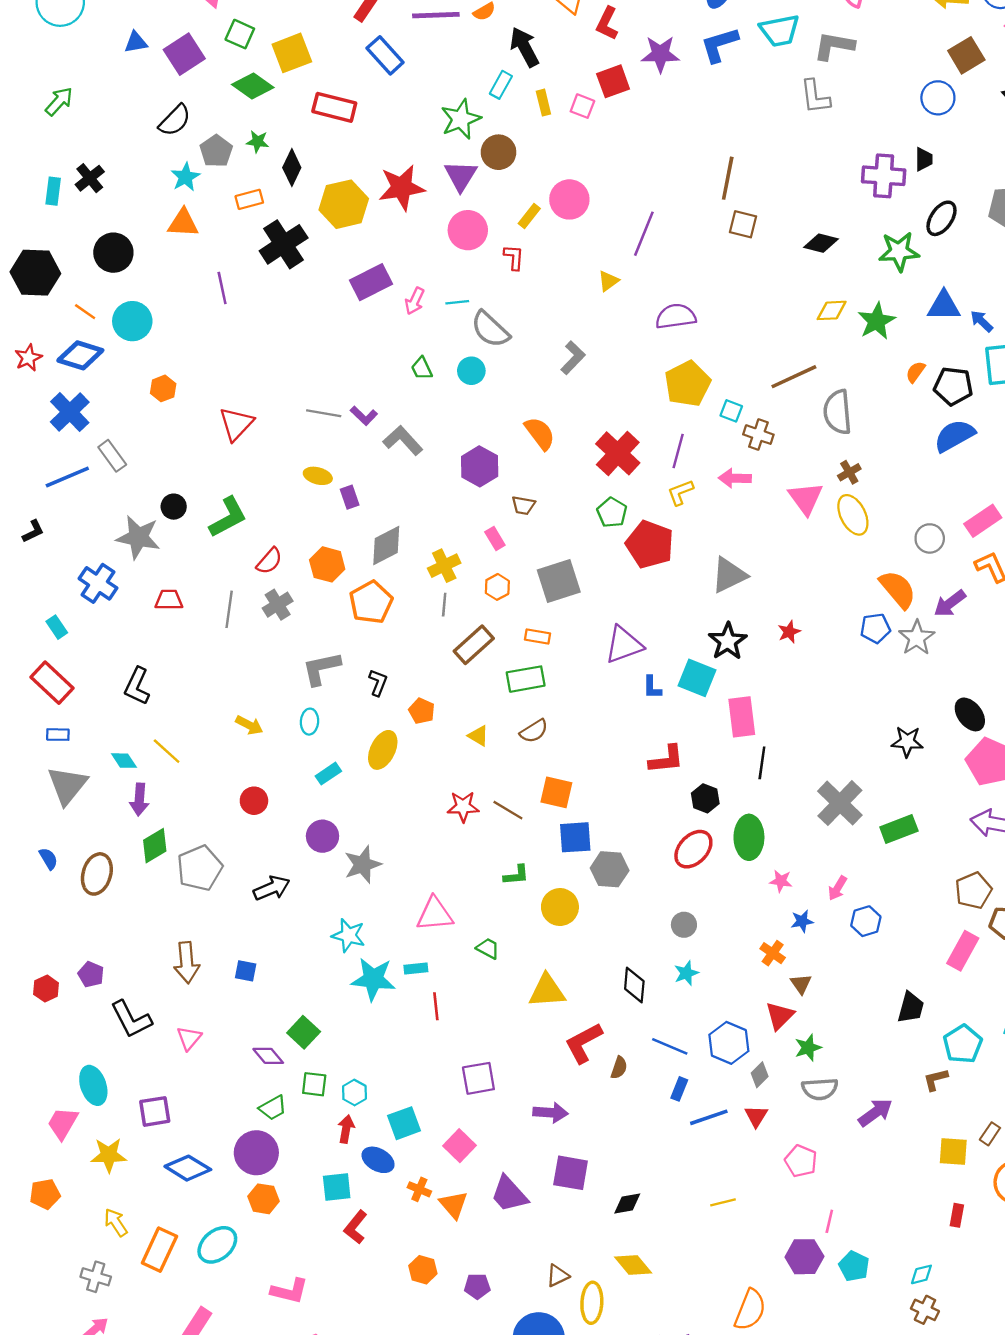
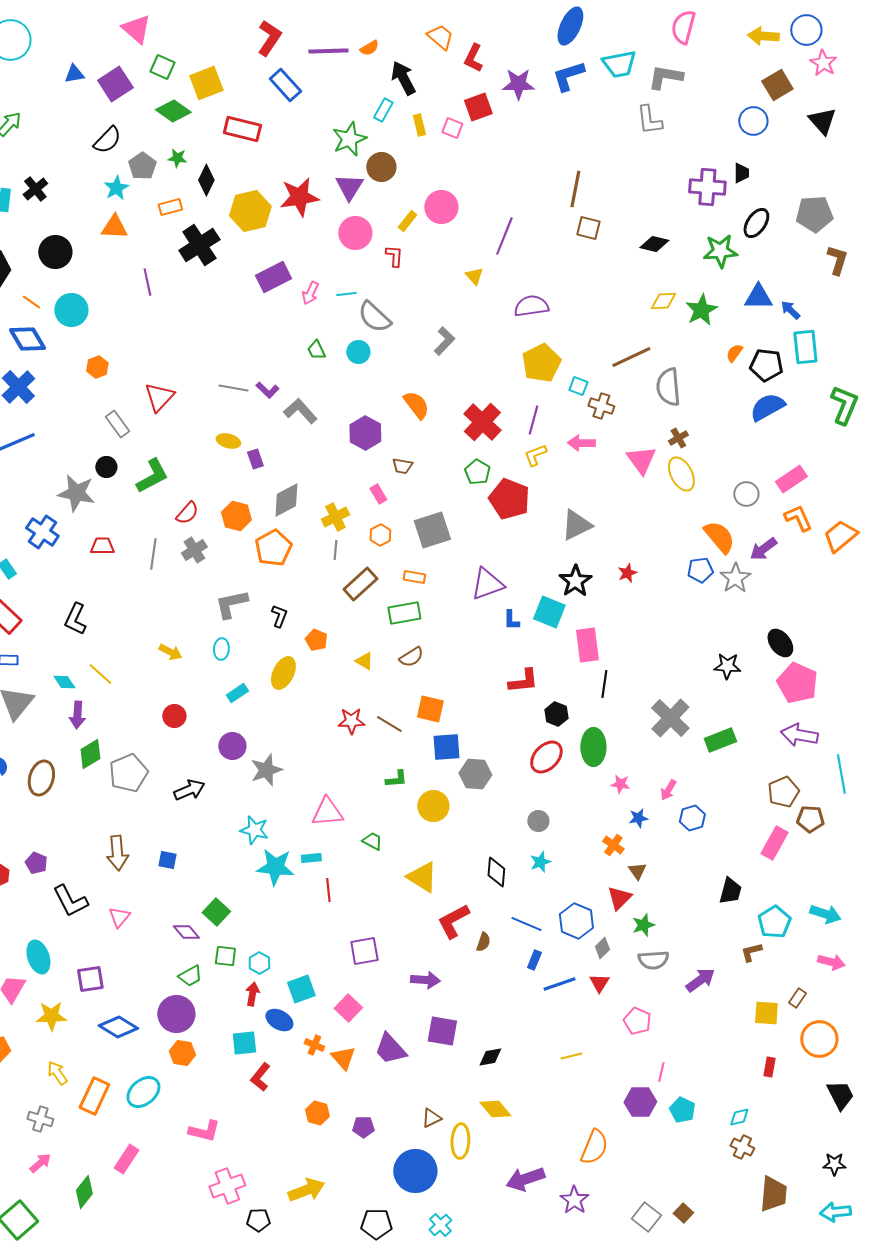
yellow triangle: (608, 281) -> (474, 276), turned -36
blue diamond: (80, 355) -> (27, 339), turned 42
gray rectangle: (112, 456) -> (117, 424), moved
yellow triangle: (547, 991) -> (422, 877), turned 36

